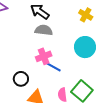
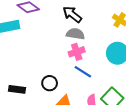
pink cross: (44, 56) -> (77, 52), moved

